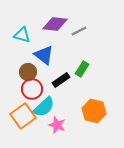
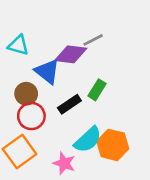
purple diamond: (55, 24) -> (71, 54), moved
cyan semicircle: (44, 107) -> (88, 140), moved

